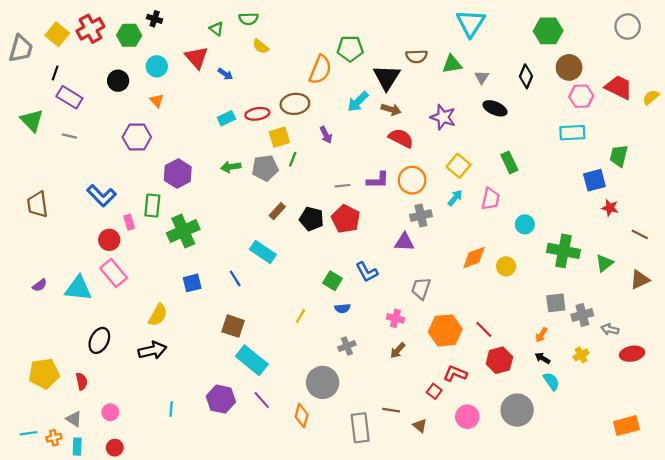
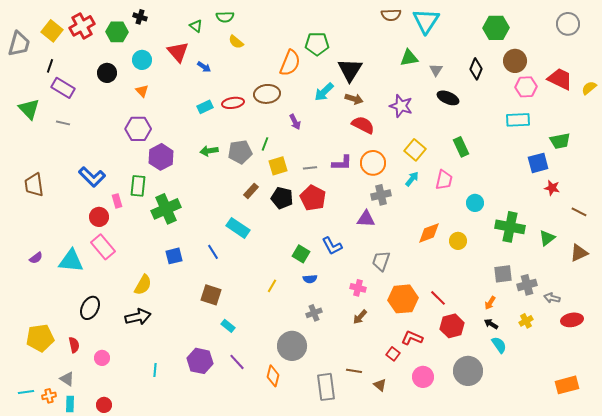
brown semicircle: (417, 56) -> (391, 15), moved
purple hexagon: (137, 137) -> (138, 129), moved
yellow square: (279, 137) -> (278, 166), moved
green trapezoid: (619, 156) -> (560, 141), turned -115
cyan rectangle: (252, 360) -> (228, 326), size x0.5
pink circle: (110, 412) -> (102, 358), moved

